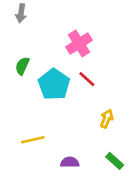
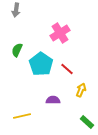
red line: (87, 79) -> (67, 69), moved
yellow line: (33, 140) -> (22, 116), moved
purple semicircle: (70, 162) -> (53, 100), moved

